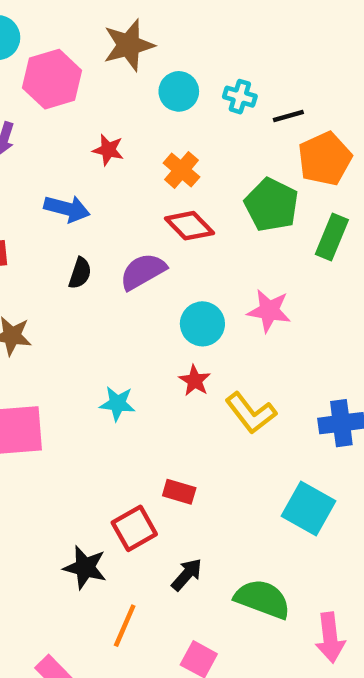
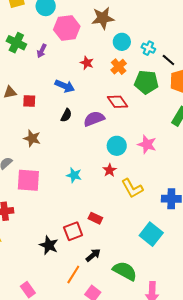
black line: (288, 116) -> (168, 60), turned 48
orange cross: (181, 170) -> (119, 67), moved
green pentagon: (271, 205) -> (146, 82), moved, turned -30
orange line: (125, 626) -> (73, 274), moved

